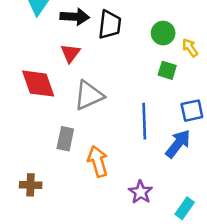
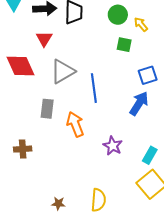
blue line: (144, 121) -> (94, 88), moved

